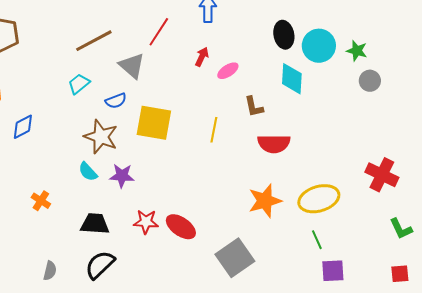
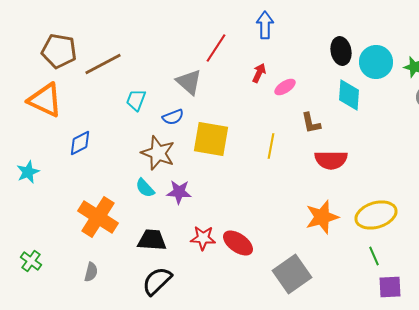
brown line: (94, 41) -> (103, 64), moved
cyan trapezoid: (79, 84) -> (136, 100), turned -30
orange cross: (41, 201) -> (98, 217), size x2.0
gray semicircle: (50, 271) -> (91, 272), moved

